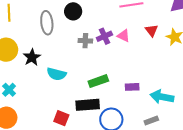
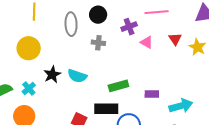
purple cross: (104, 36) -> (129, 27), moved
gray cross: (85, 41) -> (98, 43), moved
black star: (32, 57) -> (52, 75), moved
cyan arrow: (162, 97) -> (181, 106), turned 150

